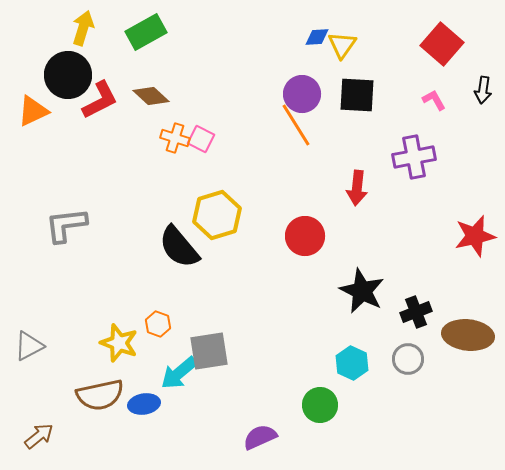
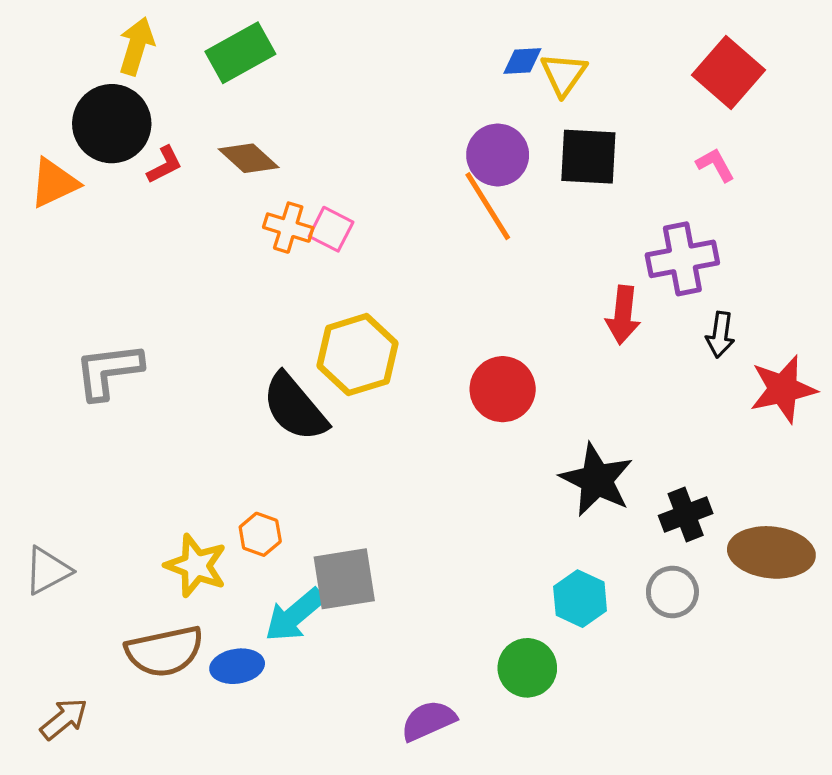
black arrow: (483, 90) -> (720, 335), moved
red L-shape: (100, 100) -> (165, 165), size x0.6
red arrow: (357, 188) -> (623, 315), moved

